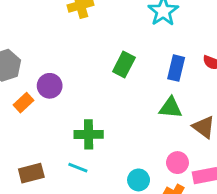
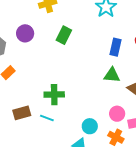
green rectangle: (124, 64) -> (64, 35), moved
purple circle: (50, 86) -> (25, 33), moved
brown rectangle: (31, 173) -> (22, 113), moved

